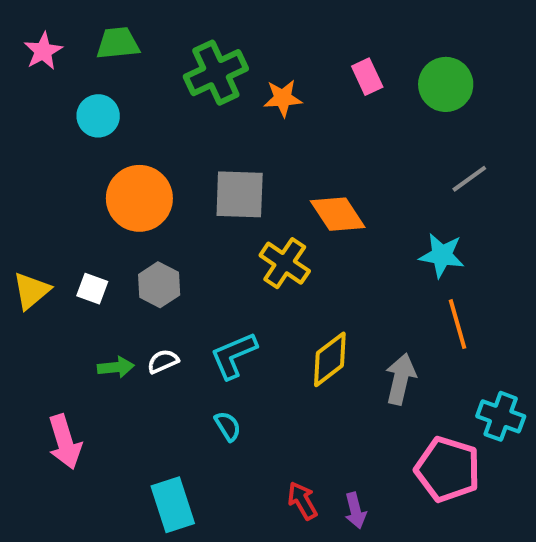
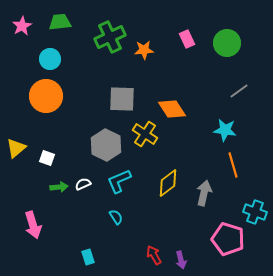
orange circle: (139, 198) -> (46, 96), moved
gray hexagon: (159, 285) -> (106, 145), moved, size x1.4
white square: (92, 289) -> (47, 158), moved
cyan rectangle: (173, 505) -> (88, 257), size x0.6

